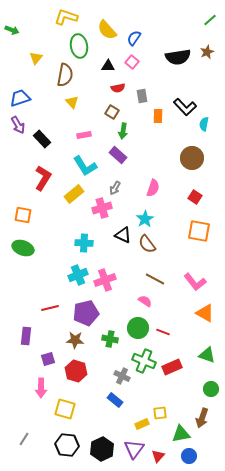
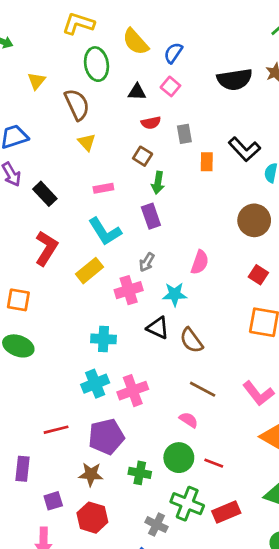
brown semicircle: (65, 75) -> (77, 105), turned -35
purple rectangle: (118, 155) -> (151, 216), turned 30
cyan star: (145, 219) -> (175, 294), moved, turned 30

